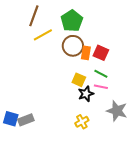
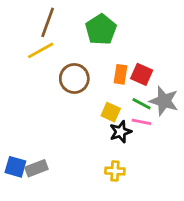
yellow line: (43, 35) -> (41, 50), moved
brown circle: (73, 46) -> (74, 78), moved
gray star: (117, 111) -> (164, 101), moved
yellow cross: (82, 122) -> (115, 171), turned 32

